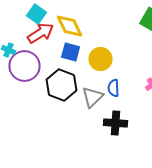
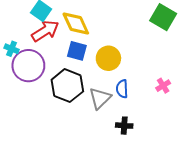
black cross: (116, 123) -> (124, 126), size x0.7

